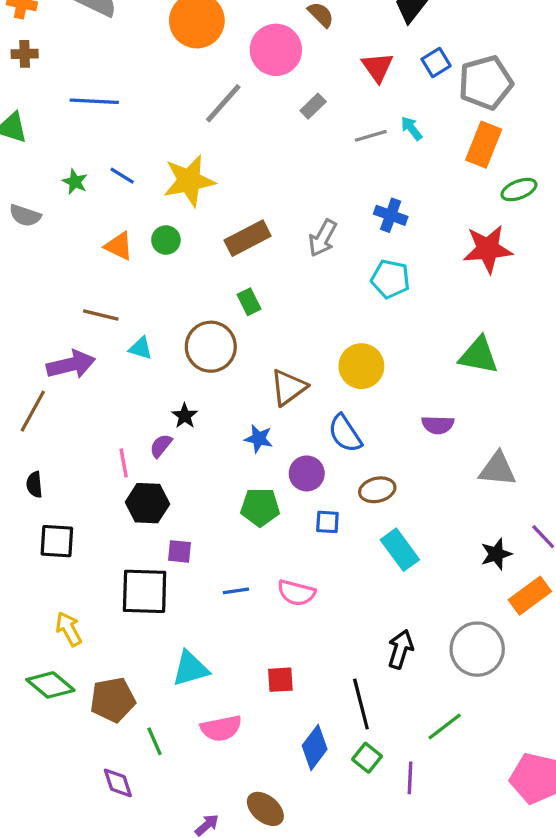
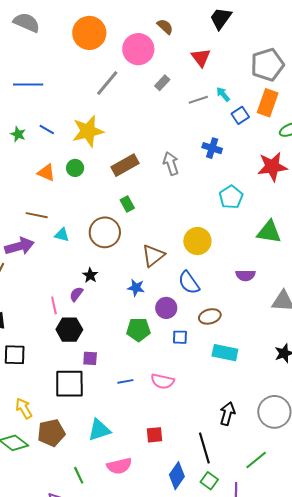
blue square: (436, 63) -> (240, 115), moved
gray arrow: (323, 238) -> (171, 163), turned 135
cyan pentagon: (390, 279) -> (231, 197), moved, turned 30
cyan rectangle: (400, 550) -> (225, 353), turned -40
brown pentagon: (113, 700) -> (51, 433), moved

